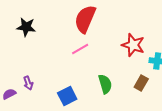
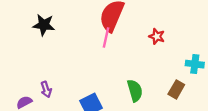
red star: (133, 45) -> (157, 36), moved, size x0.6
pink line: (80, 49) -> (106, 38), moved, turned -48

